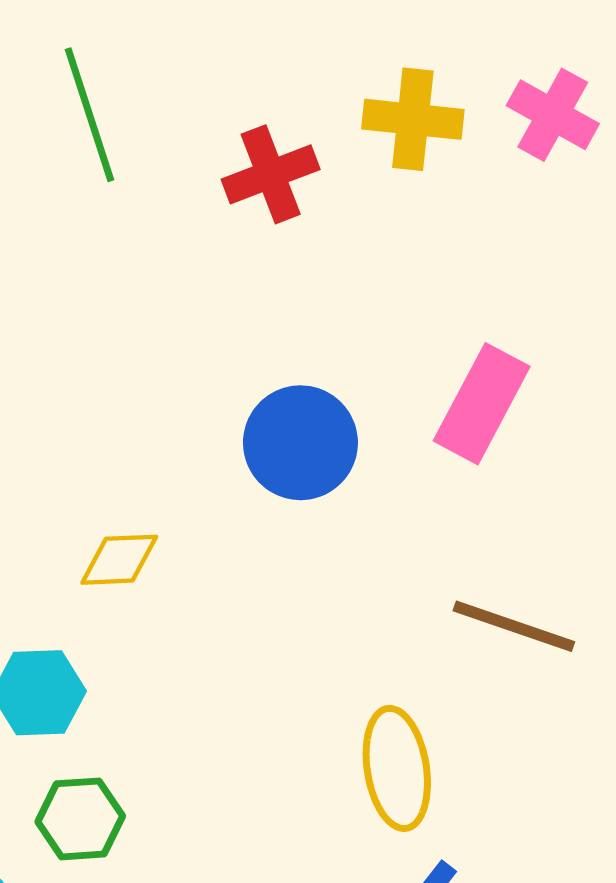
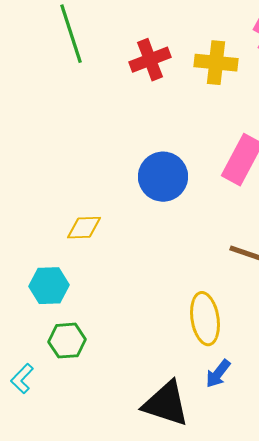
yellow cross: (413, 119) -> (216, 63), moved

